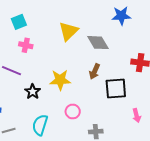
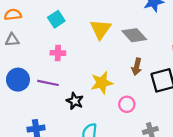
cyan square: (19, 22) -> (56, 19), moved
pink circle: (73, 111) -> (127, 104), moved

